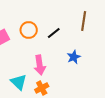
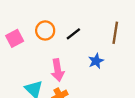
brown line: (84, 21) -> (115, 33), moved

